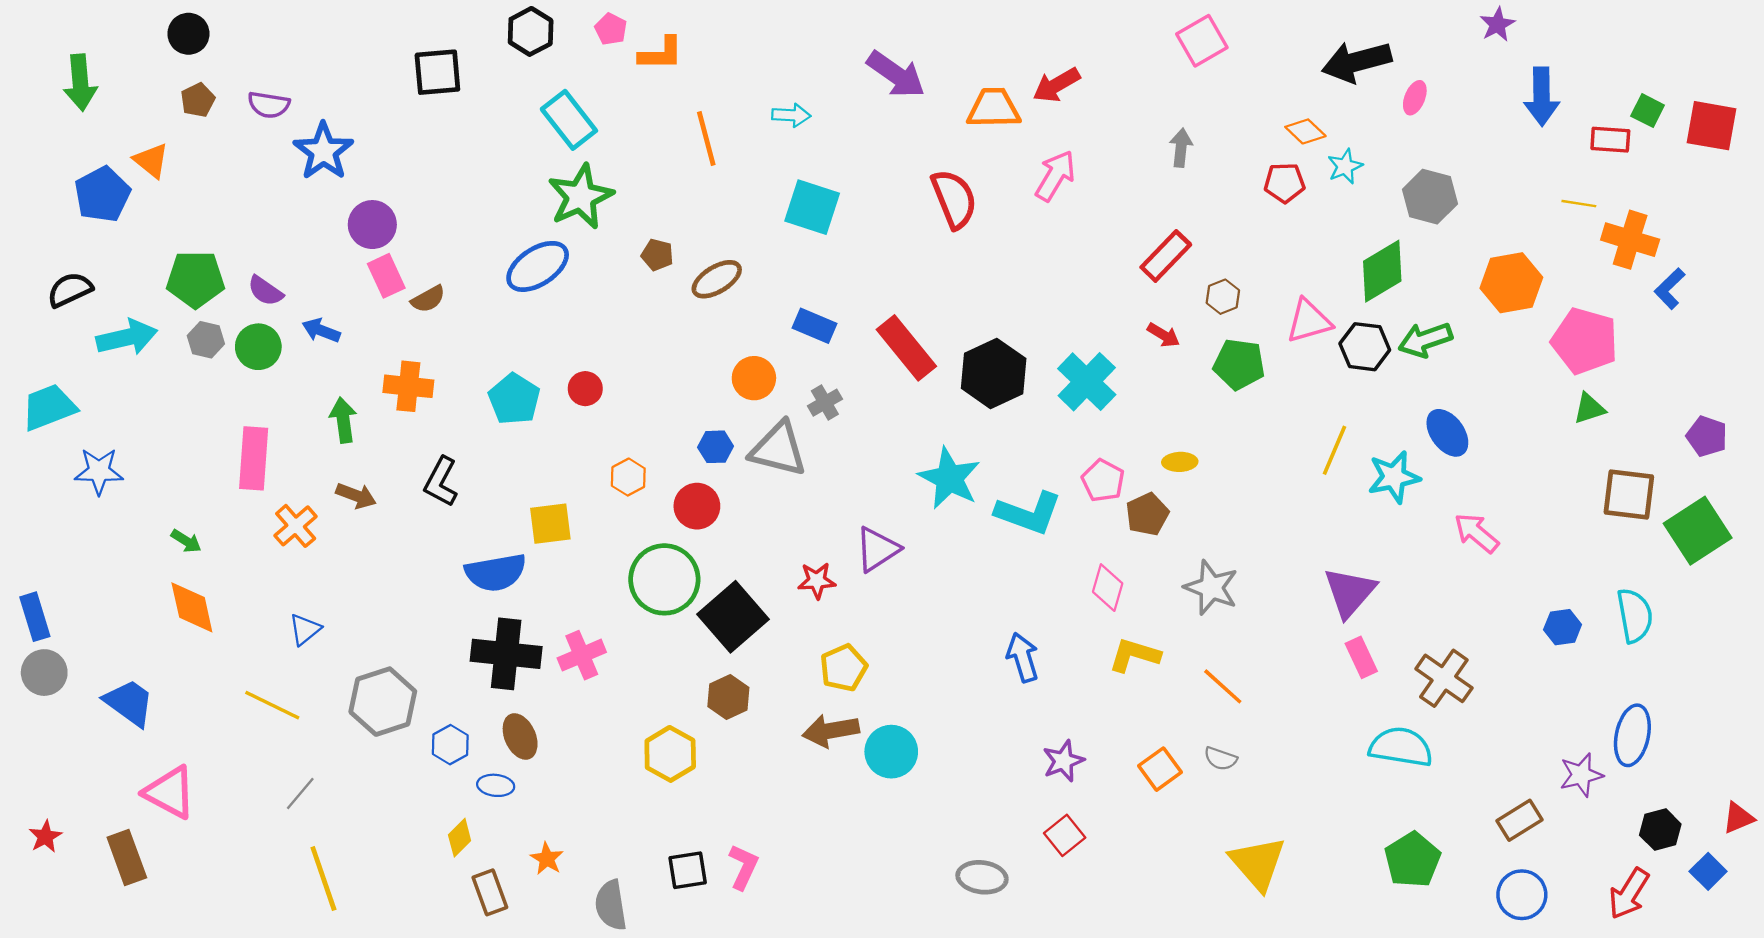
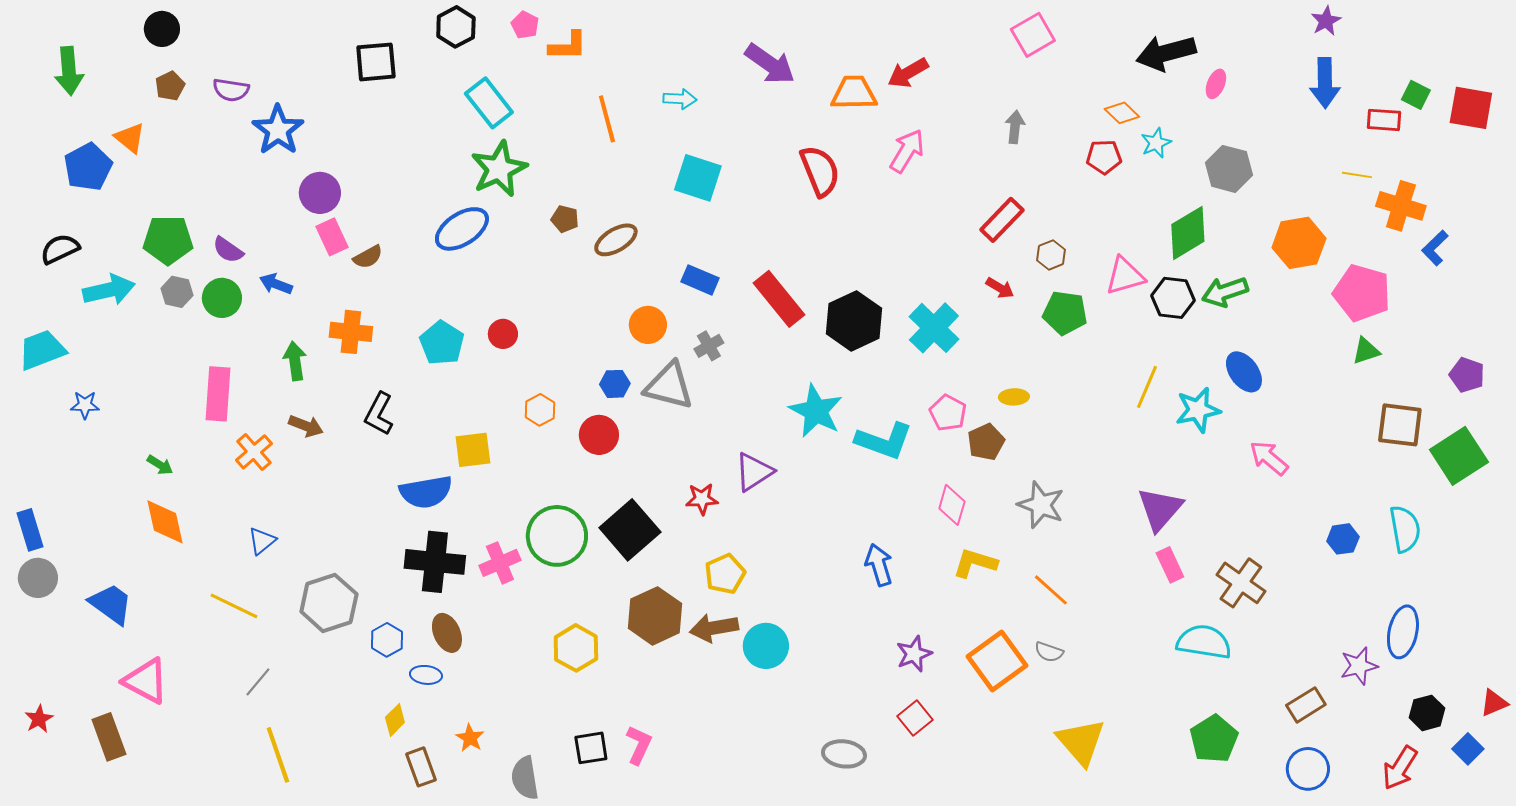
purple star: (1497, 24) -> (1326, 21), moved
blue star: (99, 471) -> (85, 405), size x0.7
green circle: (664, 579) -> (557, 536), moved
brown hexagon: (728, 697) -> (655, 616), moved, size x1.5
orange square: (1160, 769) -> (997, 661), size x1.6

